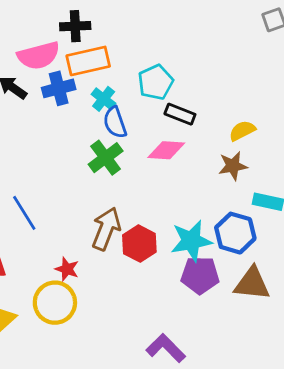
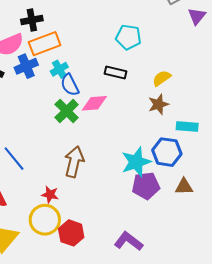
cyan pentagon: (156, 82) -> (128, 37), moved, turned -30
cyan cross: (104, 99) -> (59, 69), turned 30
pink diamond: (166, 150) -> (94, 103), moved
red hexagon: (139, 244) -> (71, 233), moved
brown triangle: (252, 284) -> (184, 187), size x0.7

